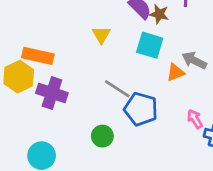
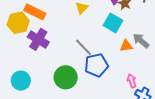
blue pentagon: (141, 109) -> (96, 65), turned 30
green circle: (102, 136) -> (66, 77), size x1.5

